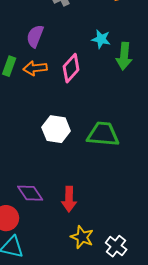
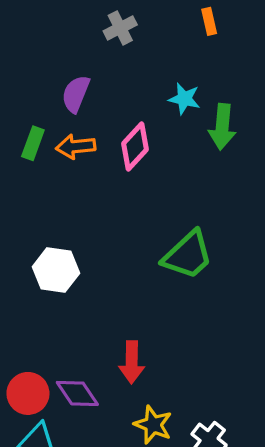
white hexagon: (56, 129) -> (56, 270), moved
green trapezoid: (103, 134) -> (188, 255), turned 132
purple diamond: (30, 193) -> (77, 393), moved

